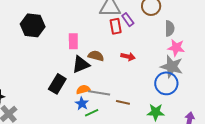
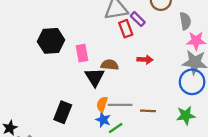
black hexagon: (33, 25) -> (51, 41), moved
black triangle: (81, 64) -> (95, 77), turned -30
black rectangle: (57, 84) -> (63, 112), moved
orange semicircle: (83, 90) -> (102, 104), turned -48

